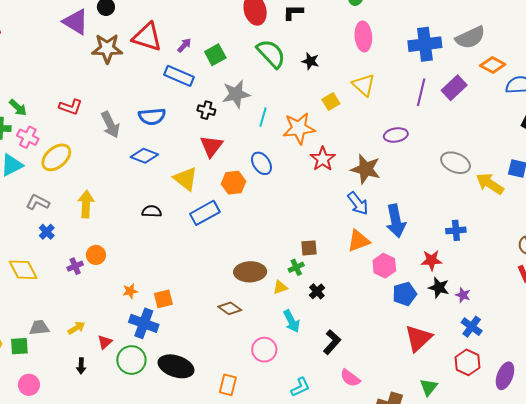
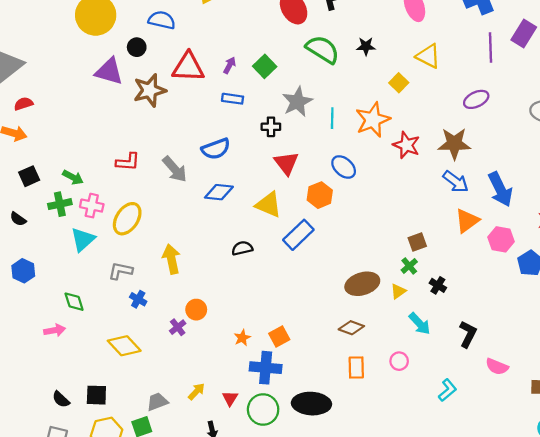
blue rectangle: (179, 76) -> (233, 99), size x0.7
pink circle: (264, 350) -> (399, 361), size x0.7
orange rectangle: (228, 385) -> (356, 367), moved

